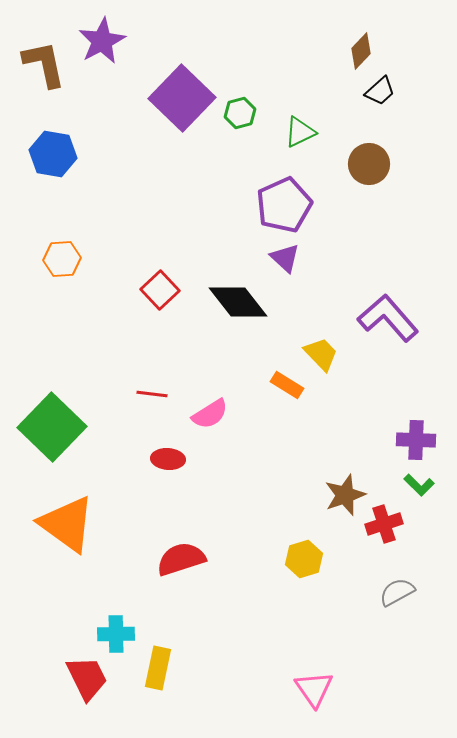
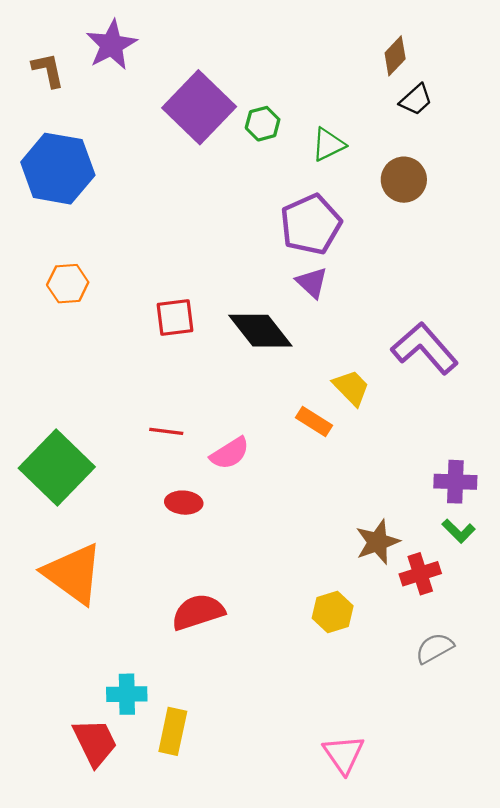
brown L-shape: (44, 64) -> (48, 70), size x0.7
blue hexagon: (53, 154) -> (58, 169), size x1.4
red square: (160, 290) -> (175, 318), turned 36

